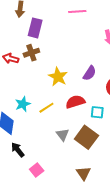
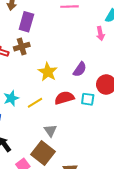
cyan square: (97, 112) -> (88, 99), moved
brown square: (86, 137) -> (43, 153), moved

